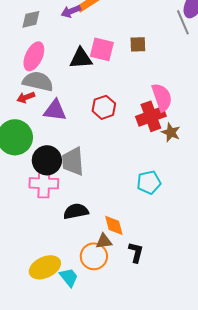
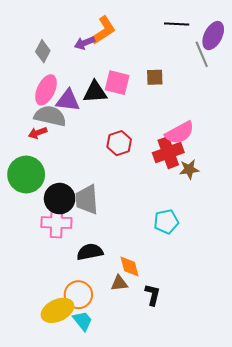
gray diamond: (31, 19) -> (43, 51), turned -50
pink semicircle: (162, 97) -> (180, 133), turned 80
purple triangle: (55, 110) -> (68, 100), moved
brown star: (171, 132) -> (189, 169), turned -30
orange circle: (94, 256) -> (78, 295), moved

